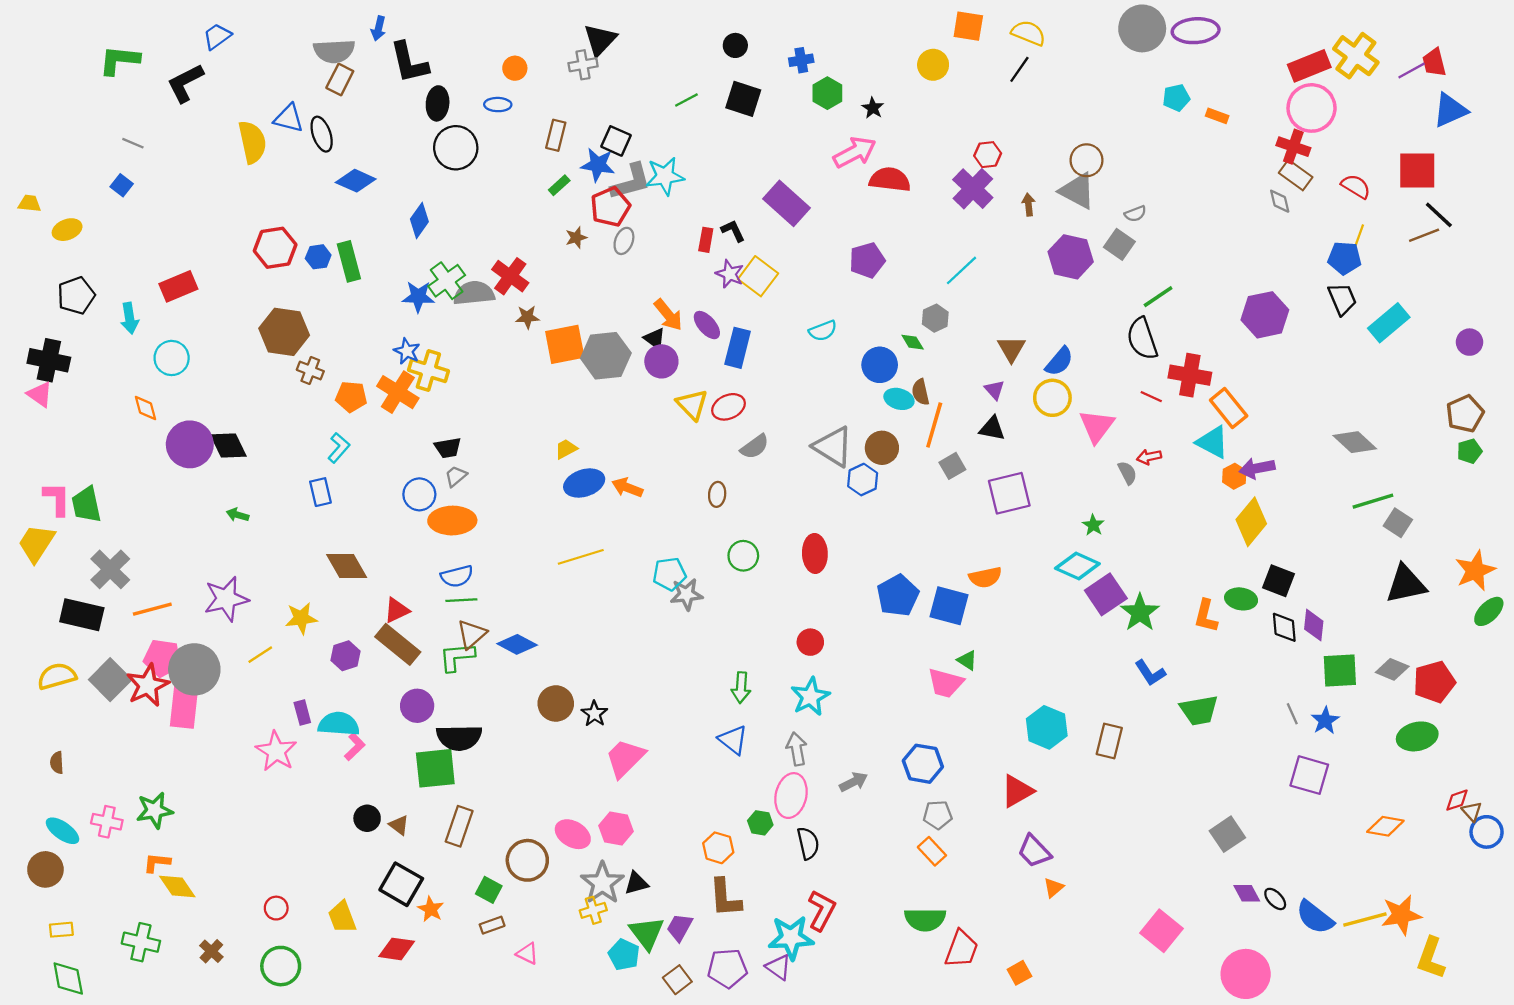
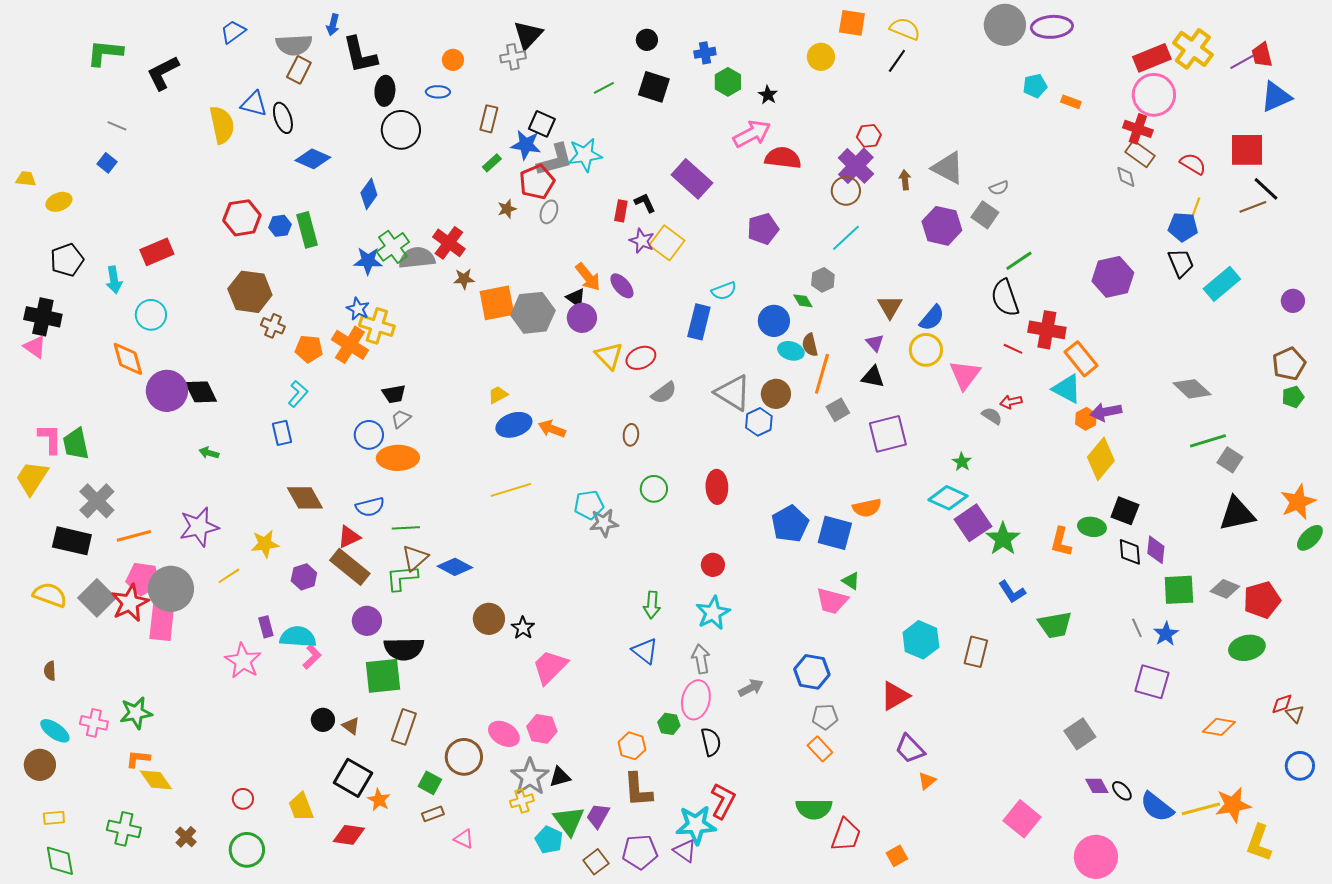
blue trapezoid: (217, 36) -> (233, 32), moved
brown circle: (1086, 160) -> (846, 191), moved
blue rectangle: (738, 348) -> (699, 322), moved
orange diamond: (145, 408) -> (128, 359), size x1.5
gray semicircle: (1127, 473) -> (992, 416), turned -30
blue semicircle: (457, 576) -> (370, 507), moved
yellow semicircle: (57, 676) -> (50, 595), turned 36
blue circle: (1487, 832) -> (1300, 766), moved

